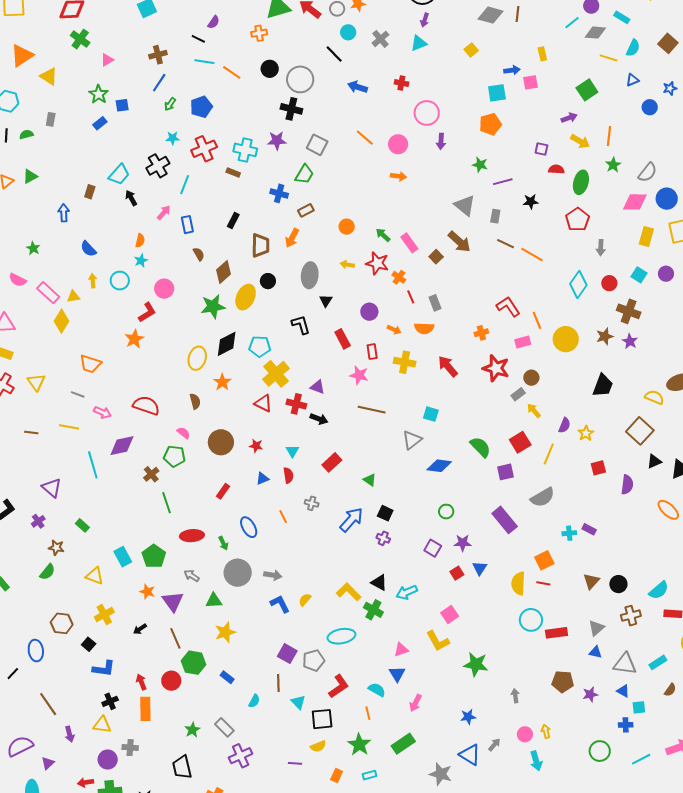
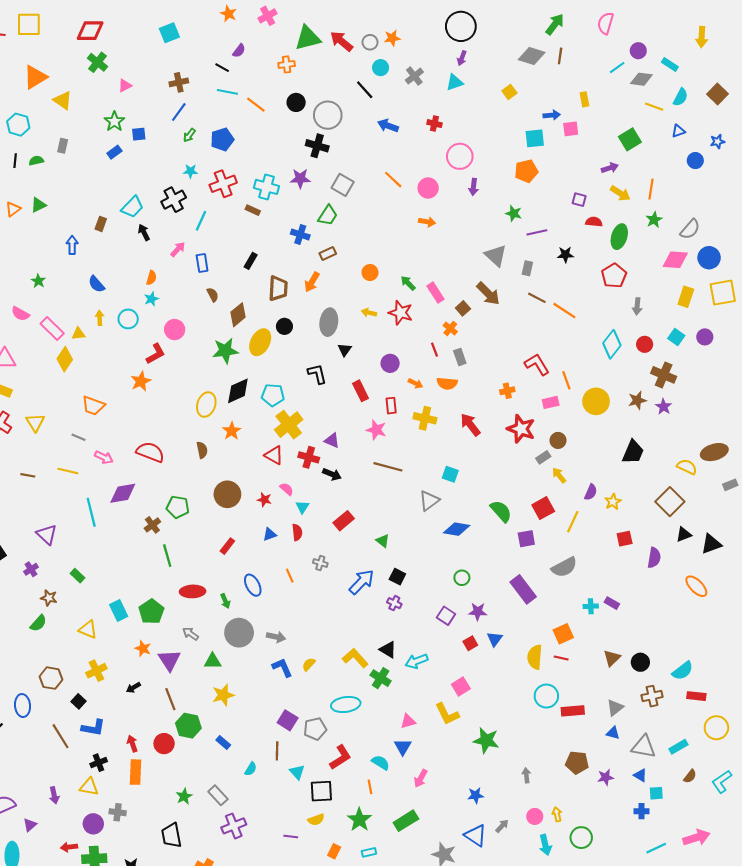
orange cross: (399, 277) -> (450, 328), moved
pink semicircle: (183, 433) -> (287, 489), moved
brown line: (48, 704) -> (61, 736), moved
green circle: (600, 751) -> (581, 838), moved

